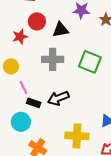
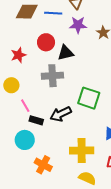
red circle: (37, 21) -> (46, 42), moved
black triangle: (61, 30) -> (66, 53), moved
green square: (90, 62) -> (89, 98), moved

